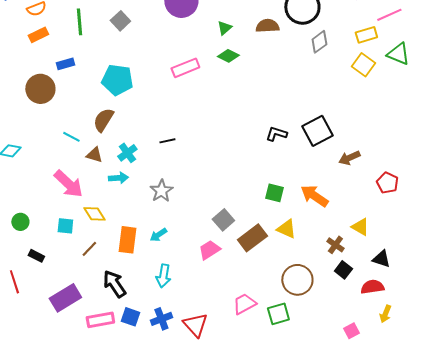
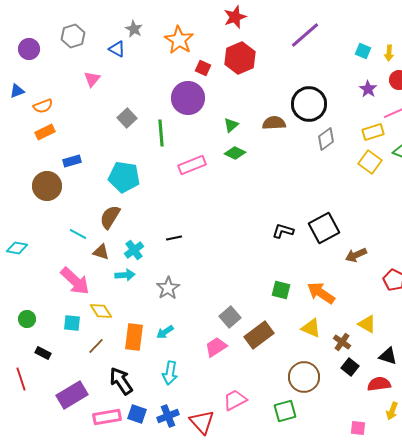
green line: (79, 22) -> (161, 133), moved
yellow triangle: (286, 229) -> (311, 328), moved
pink trapezoid: (244, 304) -> (235, 400), moved
pink square: (351, 331) -> (358, 428), turned 35

